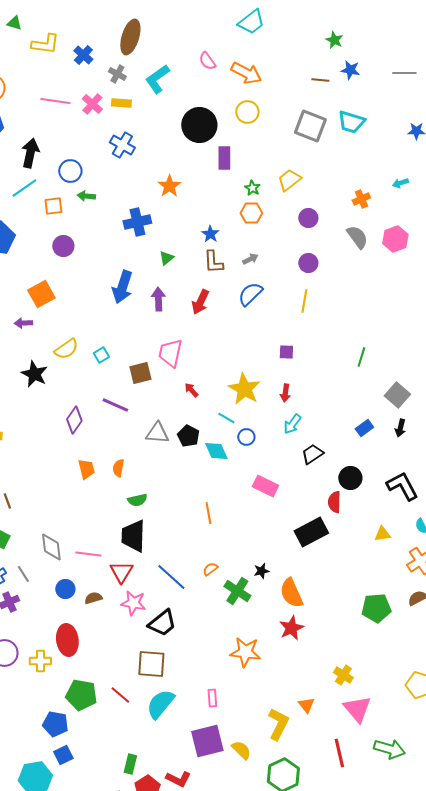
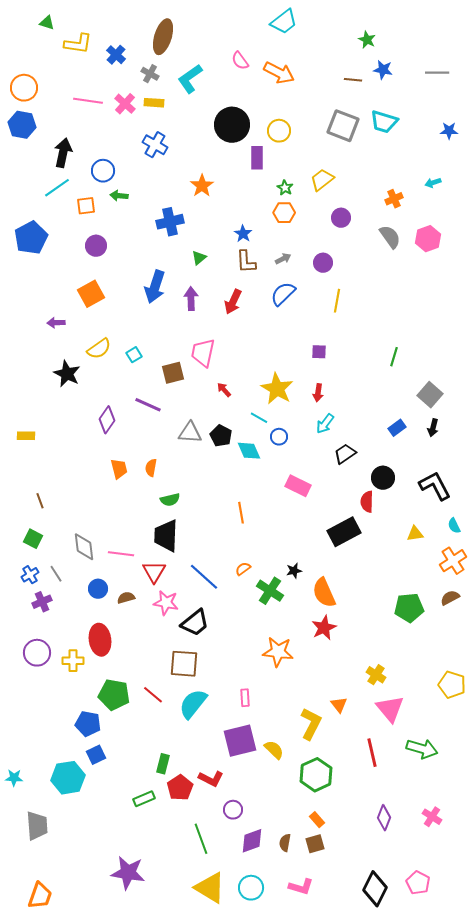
yellow circle: (247, 112) -> (279, 131), moved
purple circle: (308, 263) -> (323, 263), moved
orange square: (41, 294) -> (91, 294), moved

